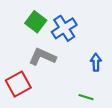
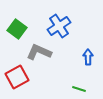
green square: (36, 22) -> (17, 29), moved

